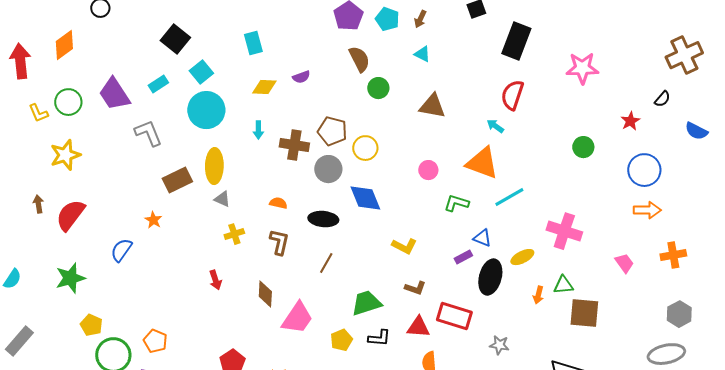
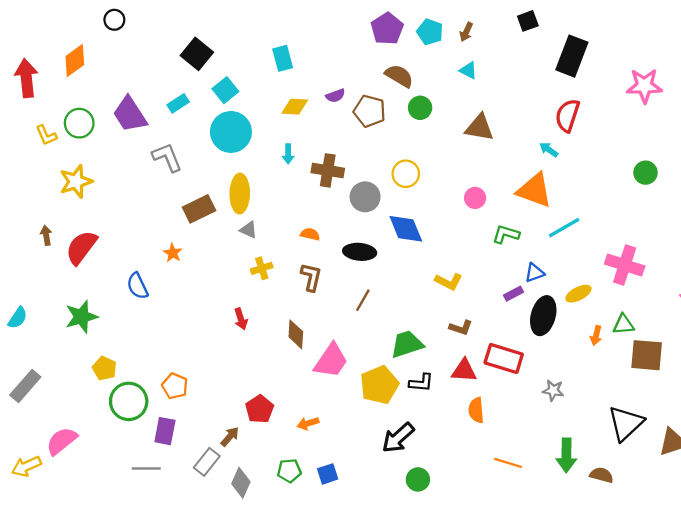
brown semicircle: (359, 59) -> (399, 76), turned -32
brown pentagon: (332, 131) -> (369, 111), moved
blue triangle: (482, 238) -> (534, 273), turned -42
blue semicircle: (121, 250) -> (137, 286), turned -60
yellow pentagon: (341, 340) -> (379, 385), size x1.6

